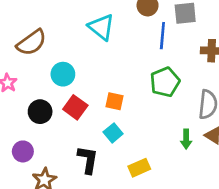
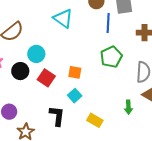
black circle: (40, 112) -> (20, 71), moved
green arrow: (186, 139) -> (128, 107), moved
yellow rectangle: (139, 168) -> (95, 120), turned 56

